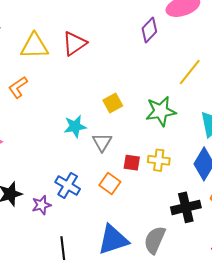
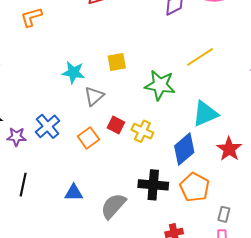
blue triangle: (113, 240) -> (74, 193), size x0.6

